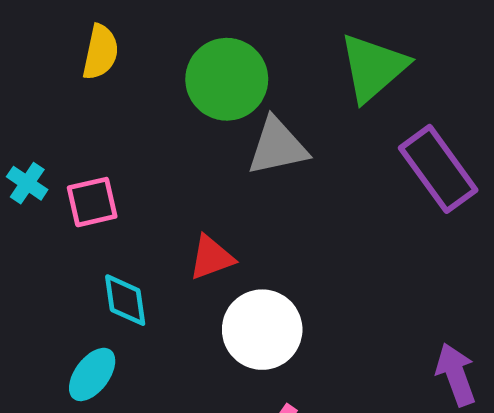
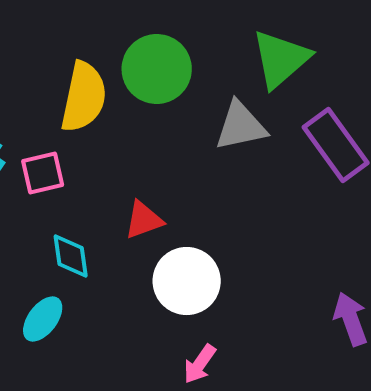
yellow semicircle: (100, 52) -> (84, 97), moved, size x1.5
gray triangle: (278, 147) -> (241, 126), moved

